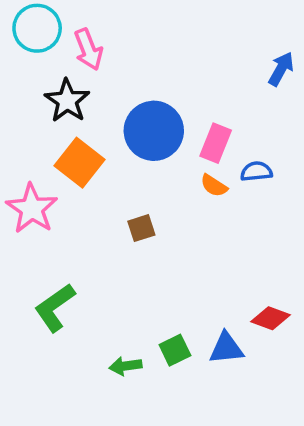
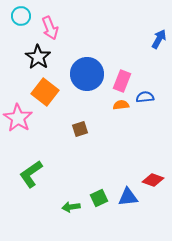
cyan circle: (37, 28) -> (21, 16), size x0.7
orange semicircle: (214, 186) -> (121, 105), turned 140

